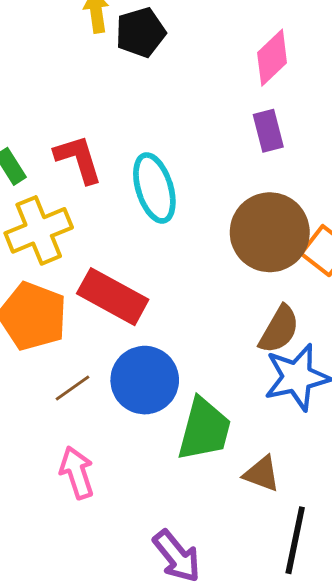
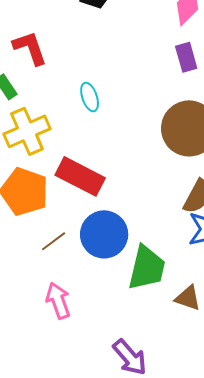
red L-shape: (78, 159) -> (30, 48), moved
cyan ellipse: (154, 188) -> (90, 97), moved, size x0.6

